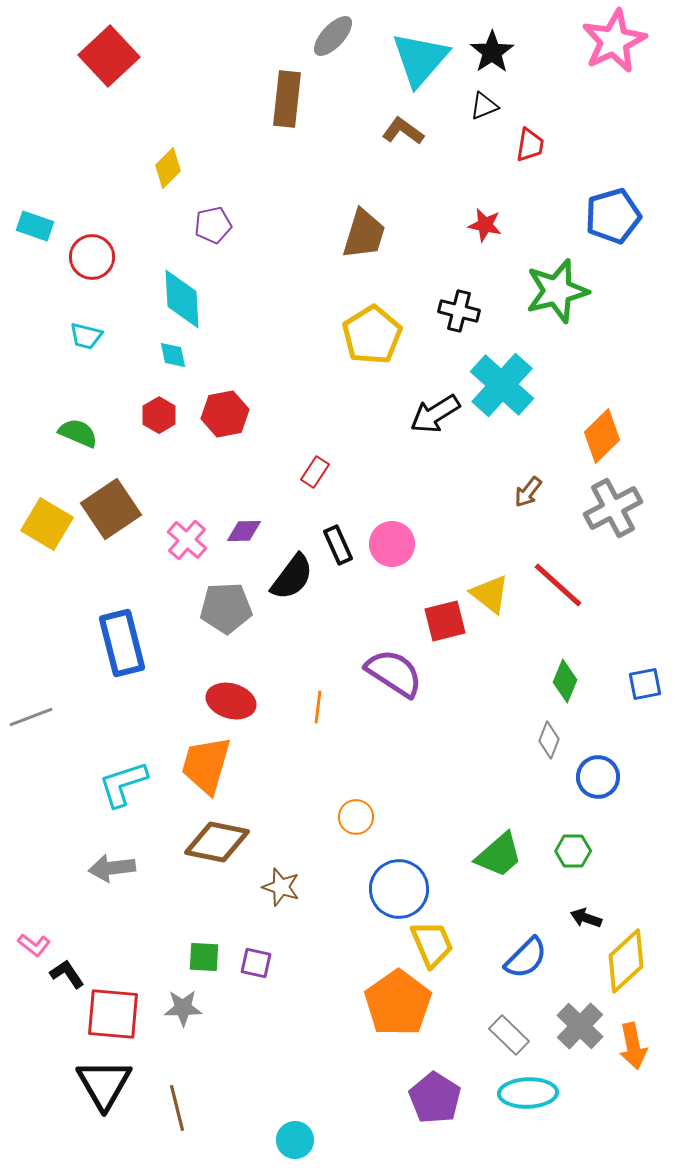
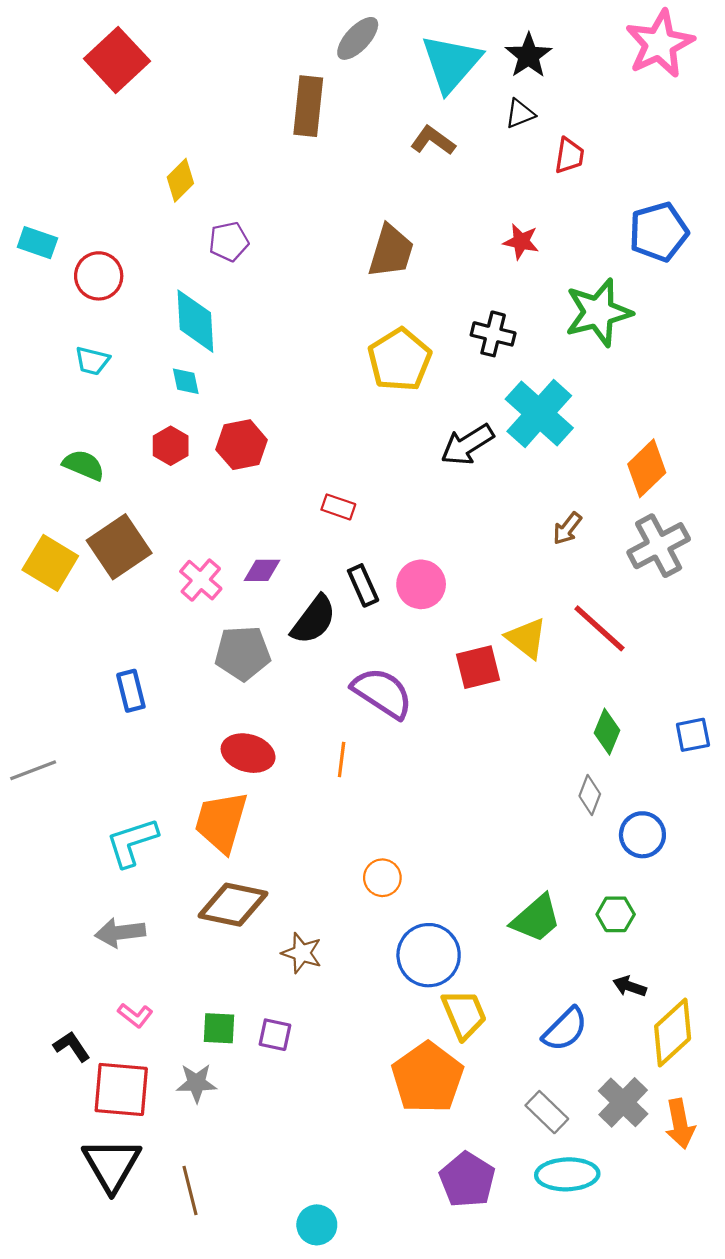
red rectangle: (315, 472) -> (338, 507), turned 76
blue rectangle: (122, 643) -> (131, 691), size x0.6
purple semicircle: (394, 673) -> (382, 693), moved
pink L-shape: (34, 945) -> (135, 1015), moved

